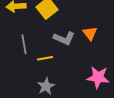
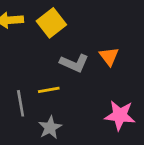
gray line: (24, 44) -> (21, 103), moved

